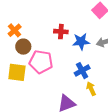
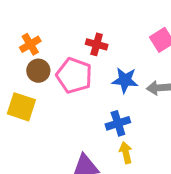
red cross: (61, 32) -> (97, 44), moved
pink pentagon: (41, 62) -> (74, 75), moved

